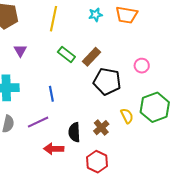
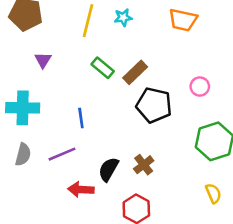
cyan star: (95, 15) -> (123, 17), moved
yellow semicircle: (127, 116) -> (213, 193), moved
black semicircle: (74, 132) -> (109, 169), turned 30

